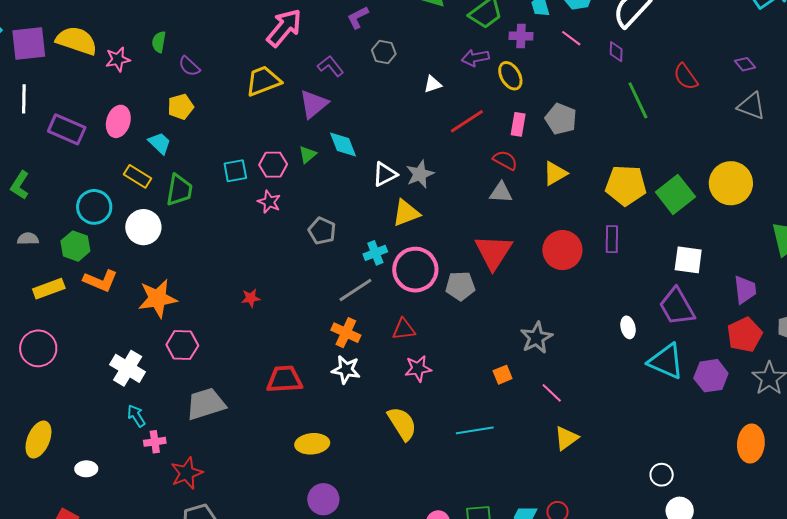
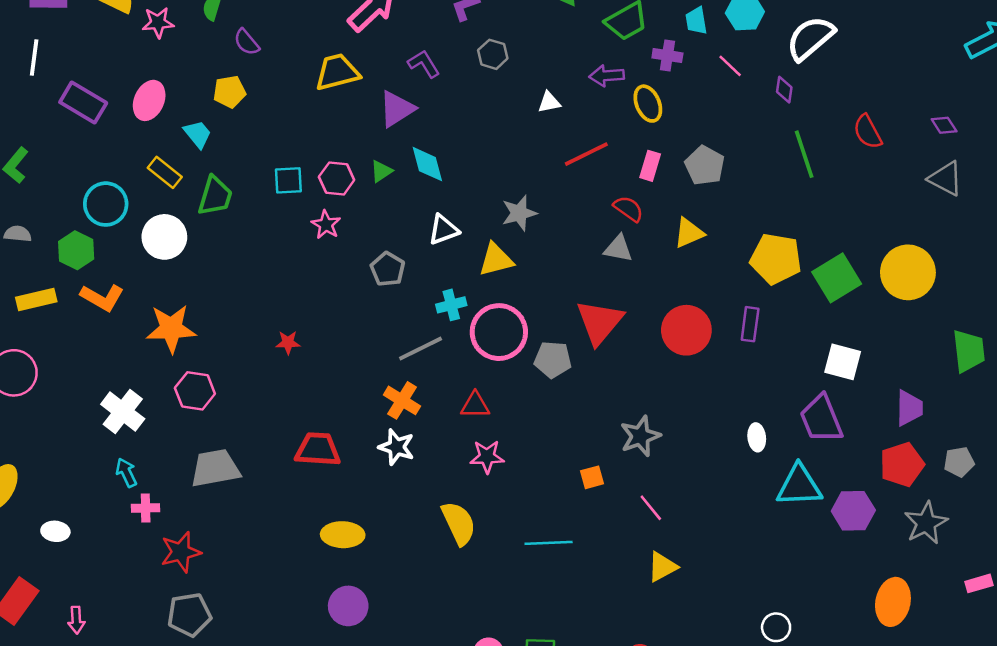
white triangle: (385, 174) -> (443, 230), moved
cyan triangle: (666, 361) -> (799, 486), turned -33

